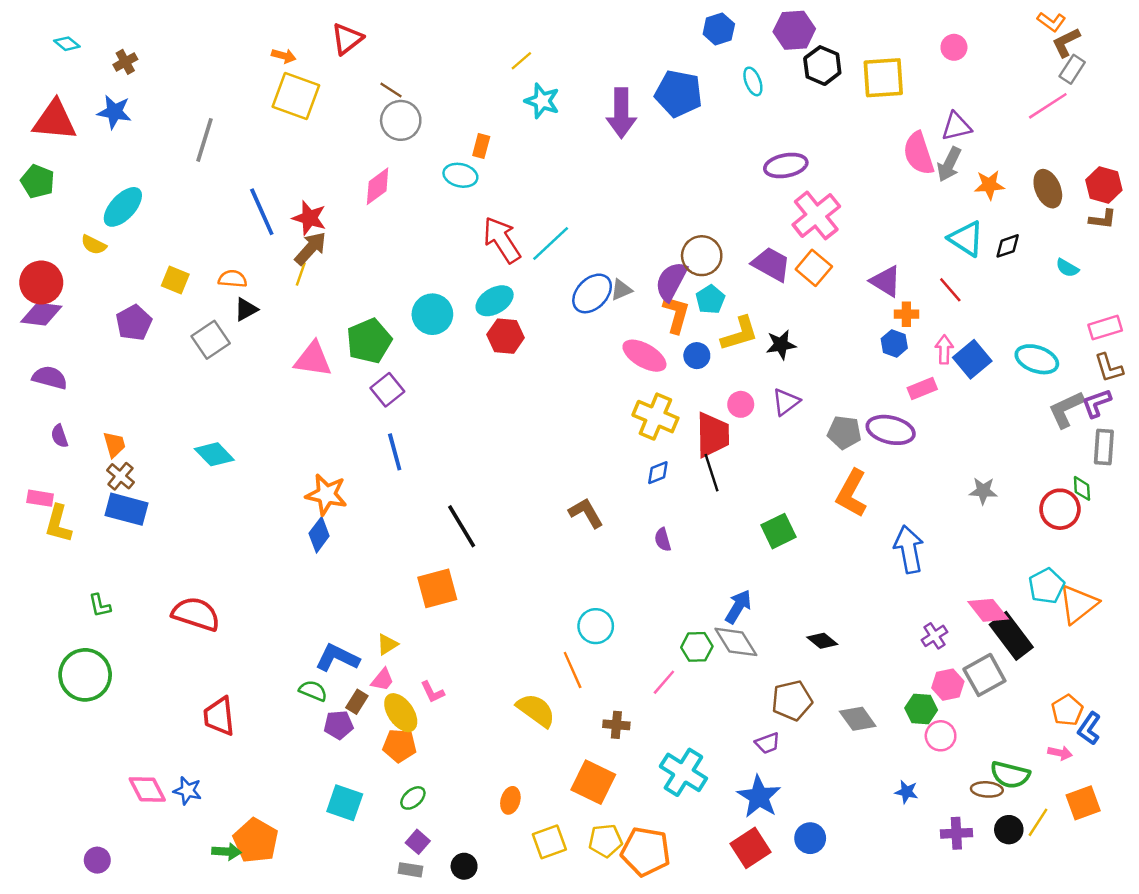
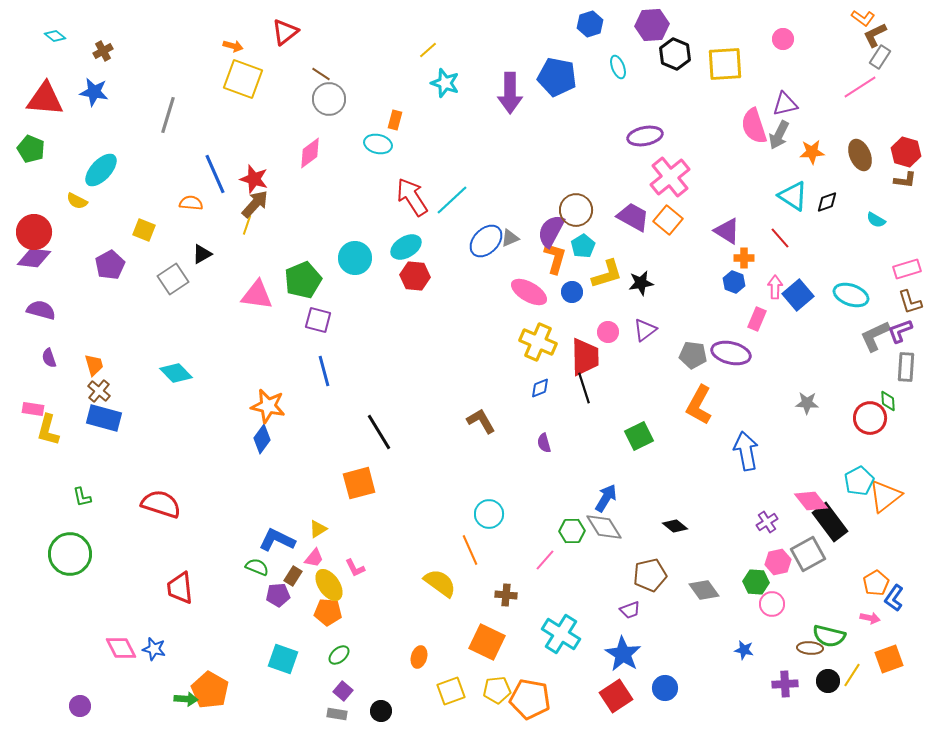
orange semicircle: (233, 279) -> (191, 203), moved
pink rectangle: (922, 389) -> (757, 319), turned -45
purple square: (387, 390) -> (318, 320), turned -36

